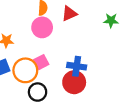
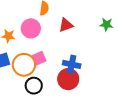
red triangle: (69, 14) -> (66, 25), moved
pink circle: (42, 27) -> (31, 28), moved

